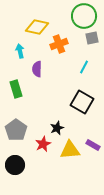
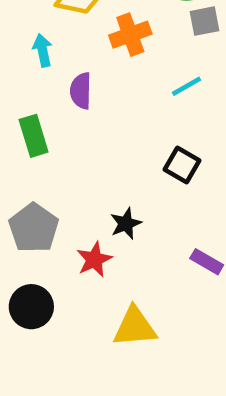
cyan line: (84, 67) -> (186, 86), turned 32
black square: (82, 102) -> (182, 165), size x0.7
yellow triangle: (70, 150) -> (135, 327), moved

